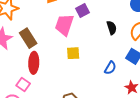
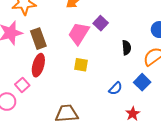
purple square: (82, 11) -> (101, 23), turned -32

